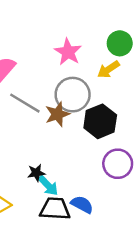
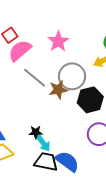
pink star: (68, 52) -> (58, 41), moved
blue semicircle: (82, 204) -> (67, 161), size x1.4

